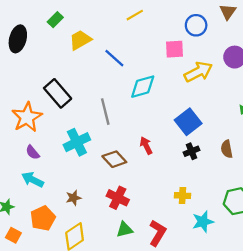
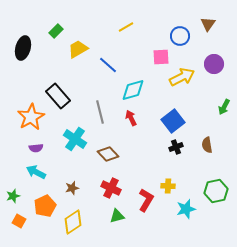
cyan cross: (77, 142) -> (75, 139), turned -30
red arrow: (146, 146) -> (131, 118), moved
purple semicircle: (33, 152) -> (36, 148), turned -56
red L-shape: (157, 233) -> (146, 200), moved

